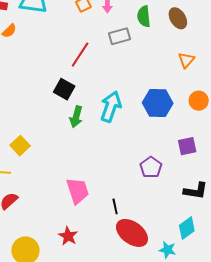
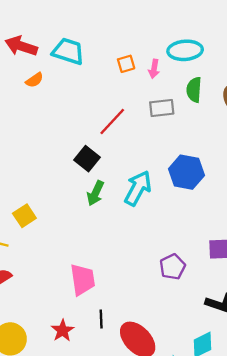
blue hexagon: (158, 103) -> (186, 172), moved
black line: (115, 206) -> (101, 319), moved

